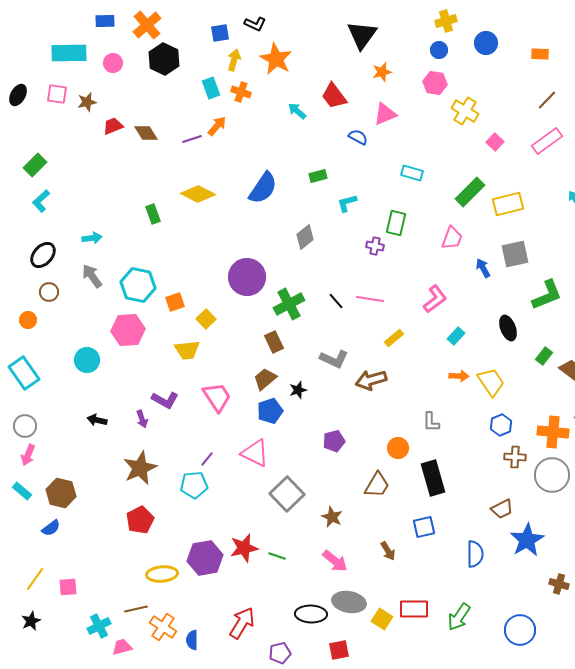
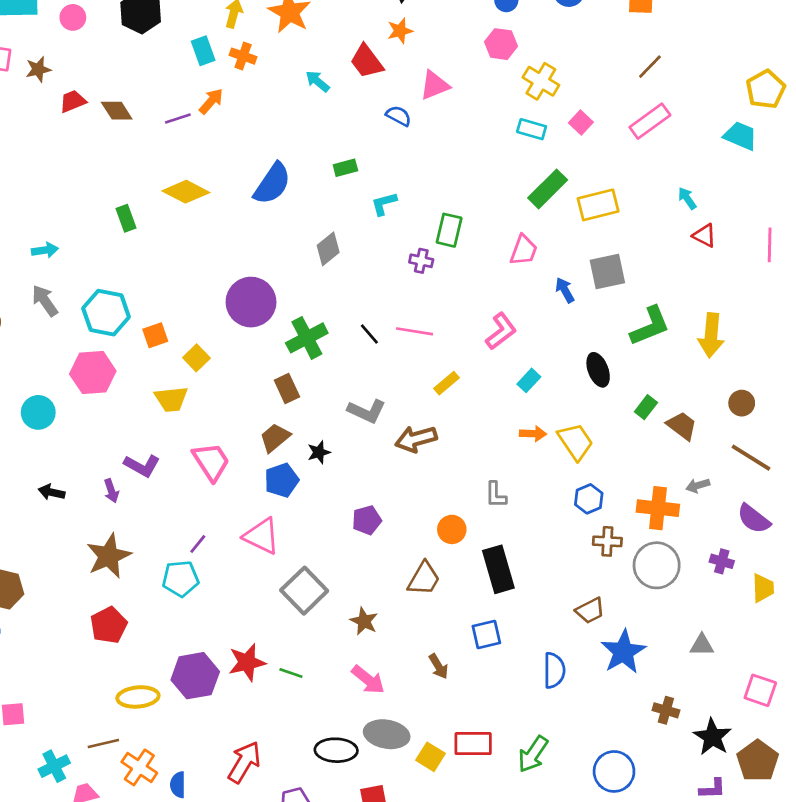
orange star: (382, 72) -> (400, 31), moved
cyan rectangle: (412, 173) -> (532, 129), moved

